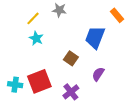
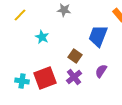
yellow line: (33, 18) -> (20, 15), moved
purple cross: (71, 92) -> (74, 77), moved

